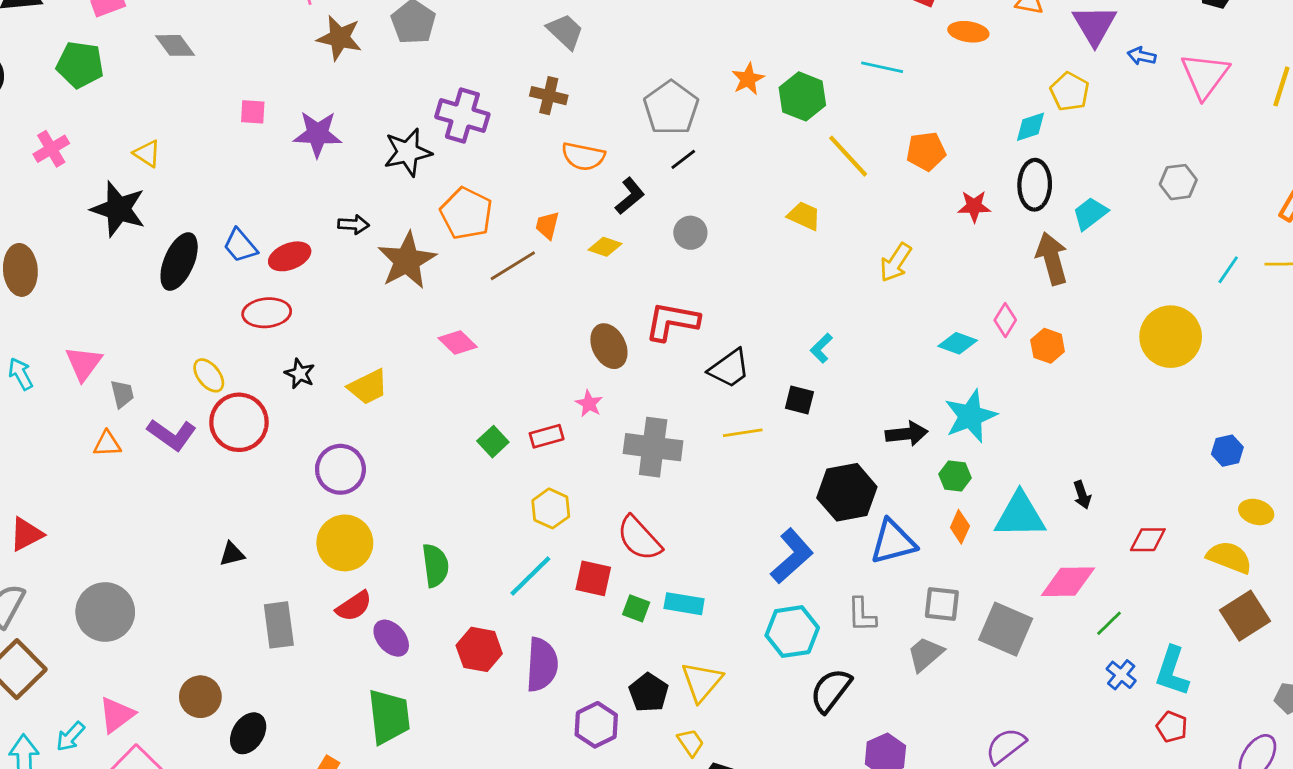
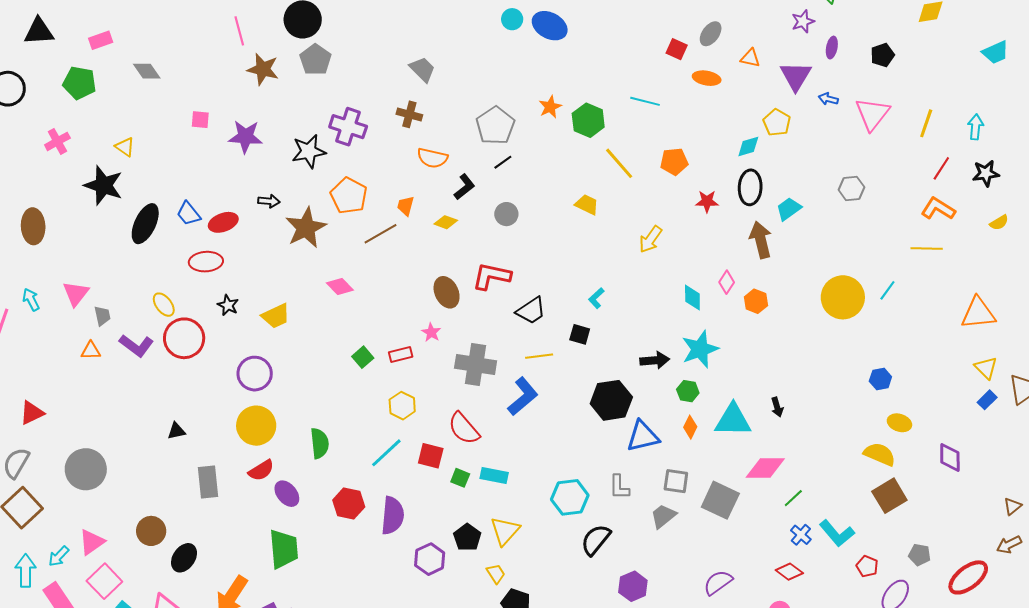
cyan line: (1228, 270) -> (887, 290), moved
cyan diamond: (958, 343) -> (692, 298), turned 68
red diamond: (1148, 540) -> (789, 572), moved, turned 36
blue L-shape: (792, 556) -> (523, 396), moved
cyan L-shape: (1172, 671) -> (837, 533), turned -60
red pentagon: (1172, 727) -> (867, 566), moved

